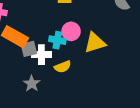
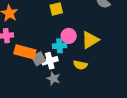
yellow semicircle: (63, 67) -> (80, 65), moved, turned 48
gray star: (32, 84) -> (53, 78), moved

